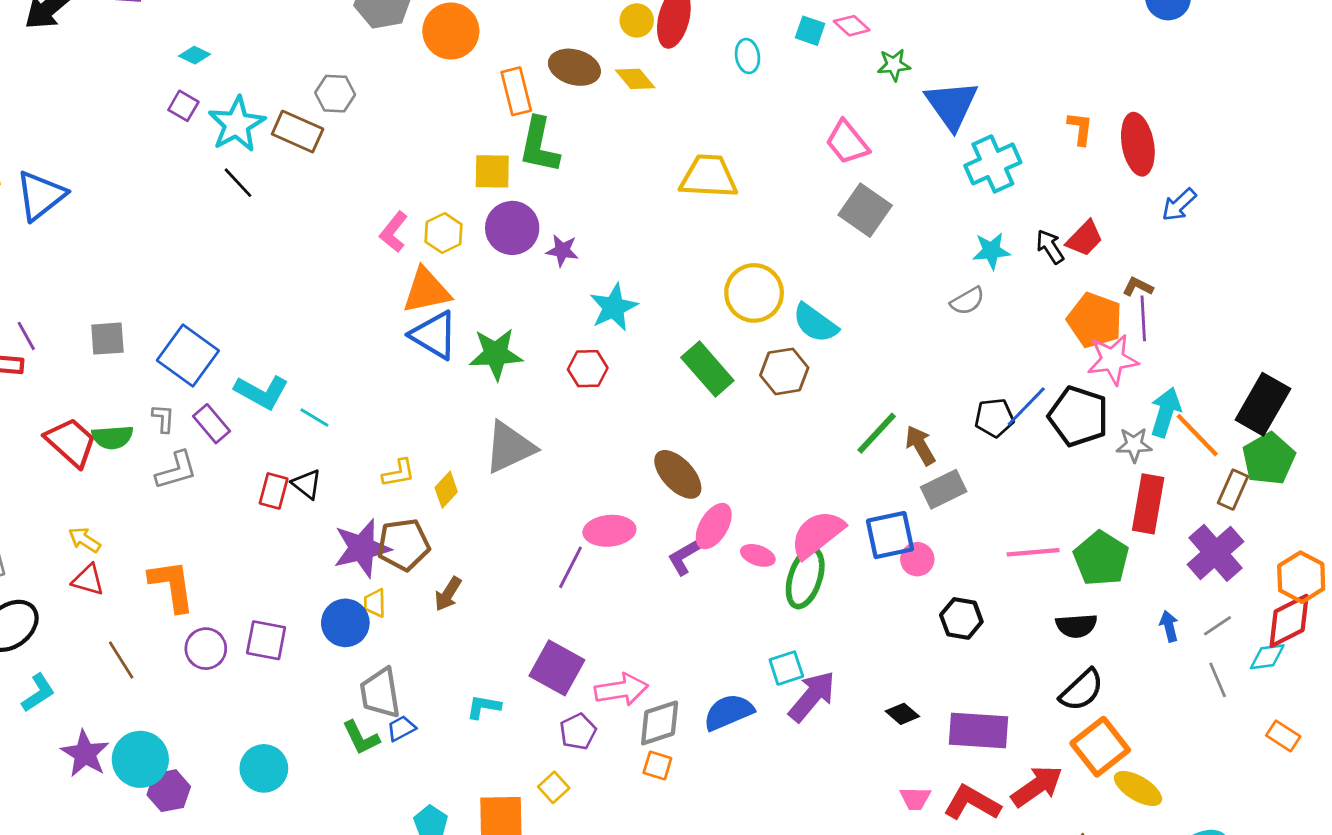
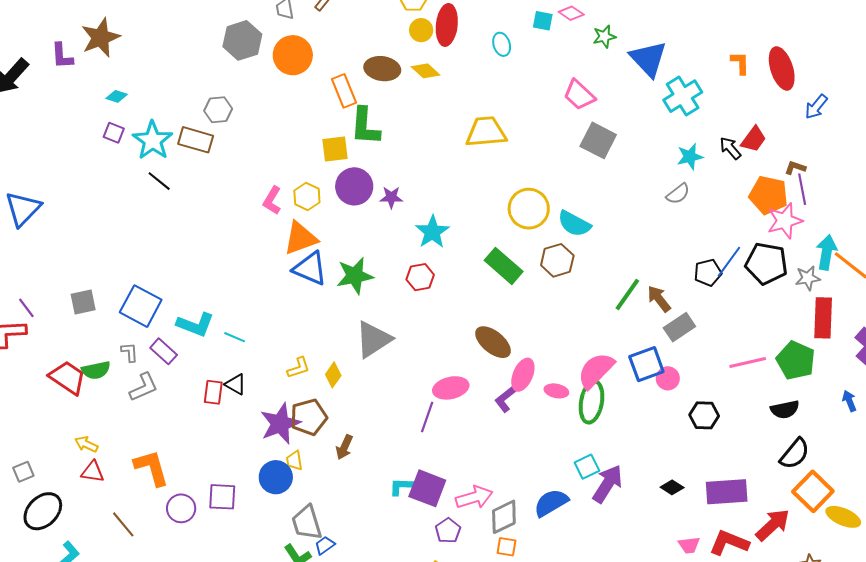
cyan L-shape: (484, 707) -> (401, 487), moved

